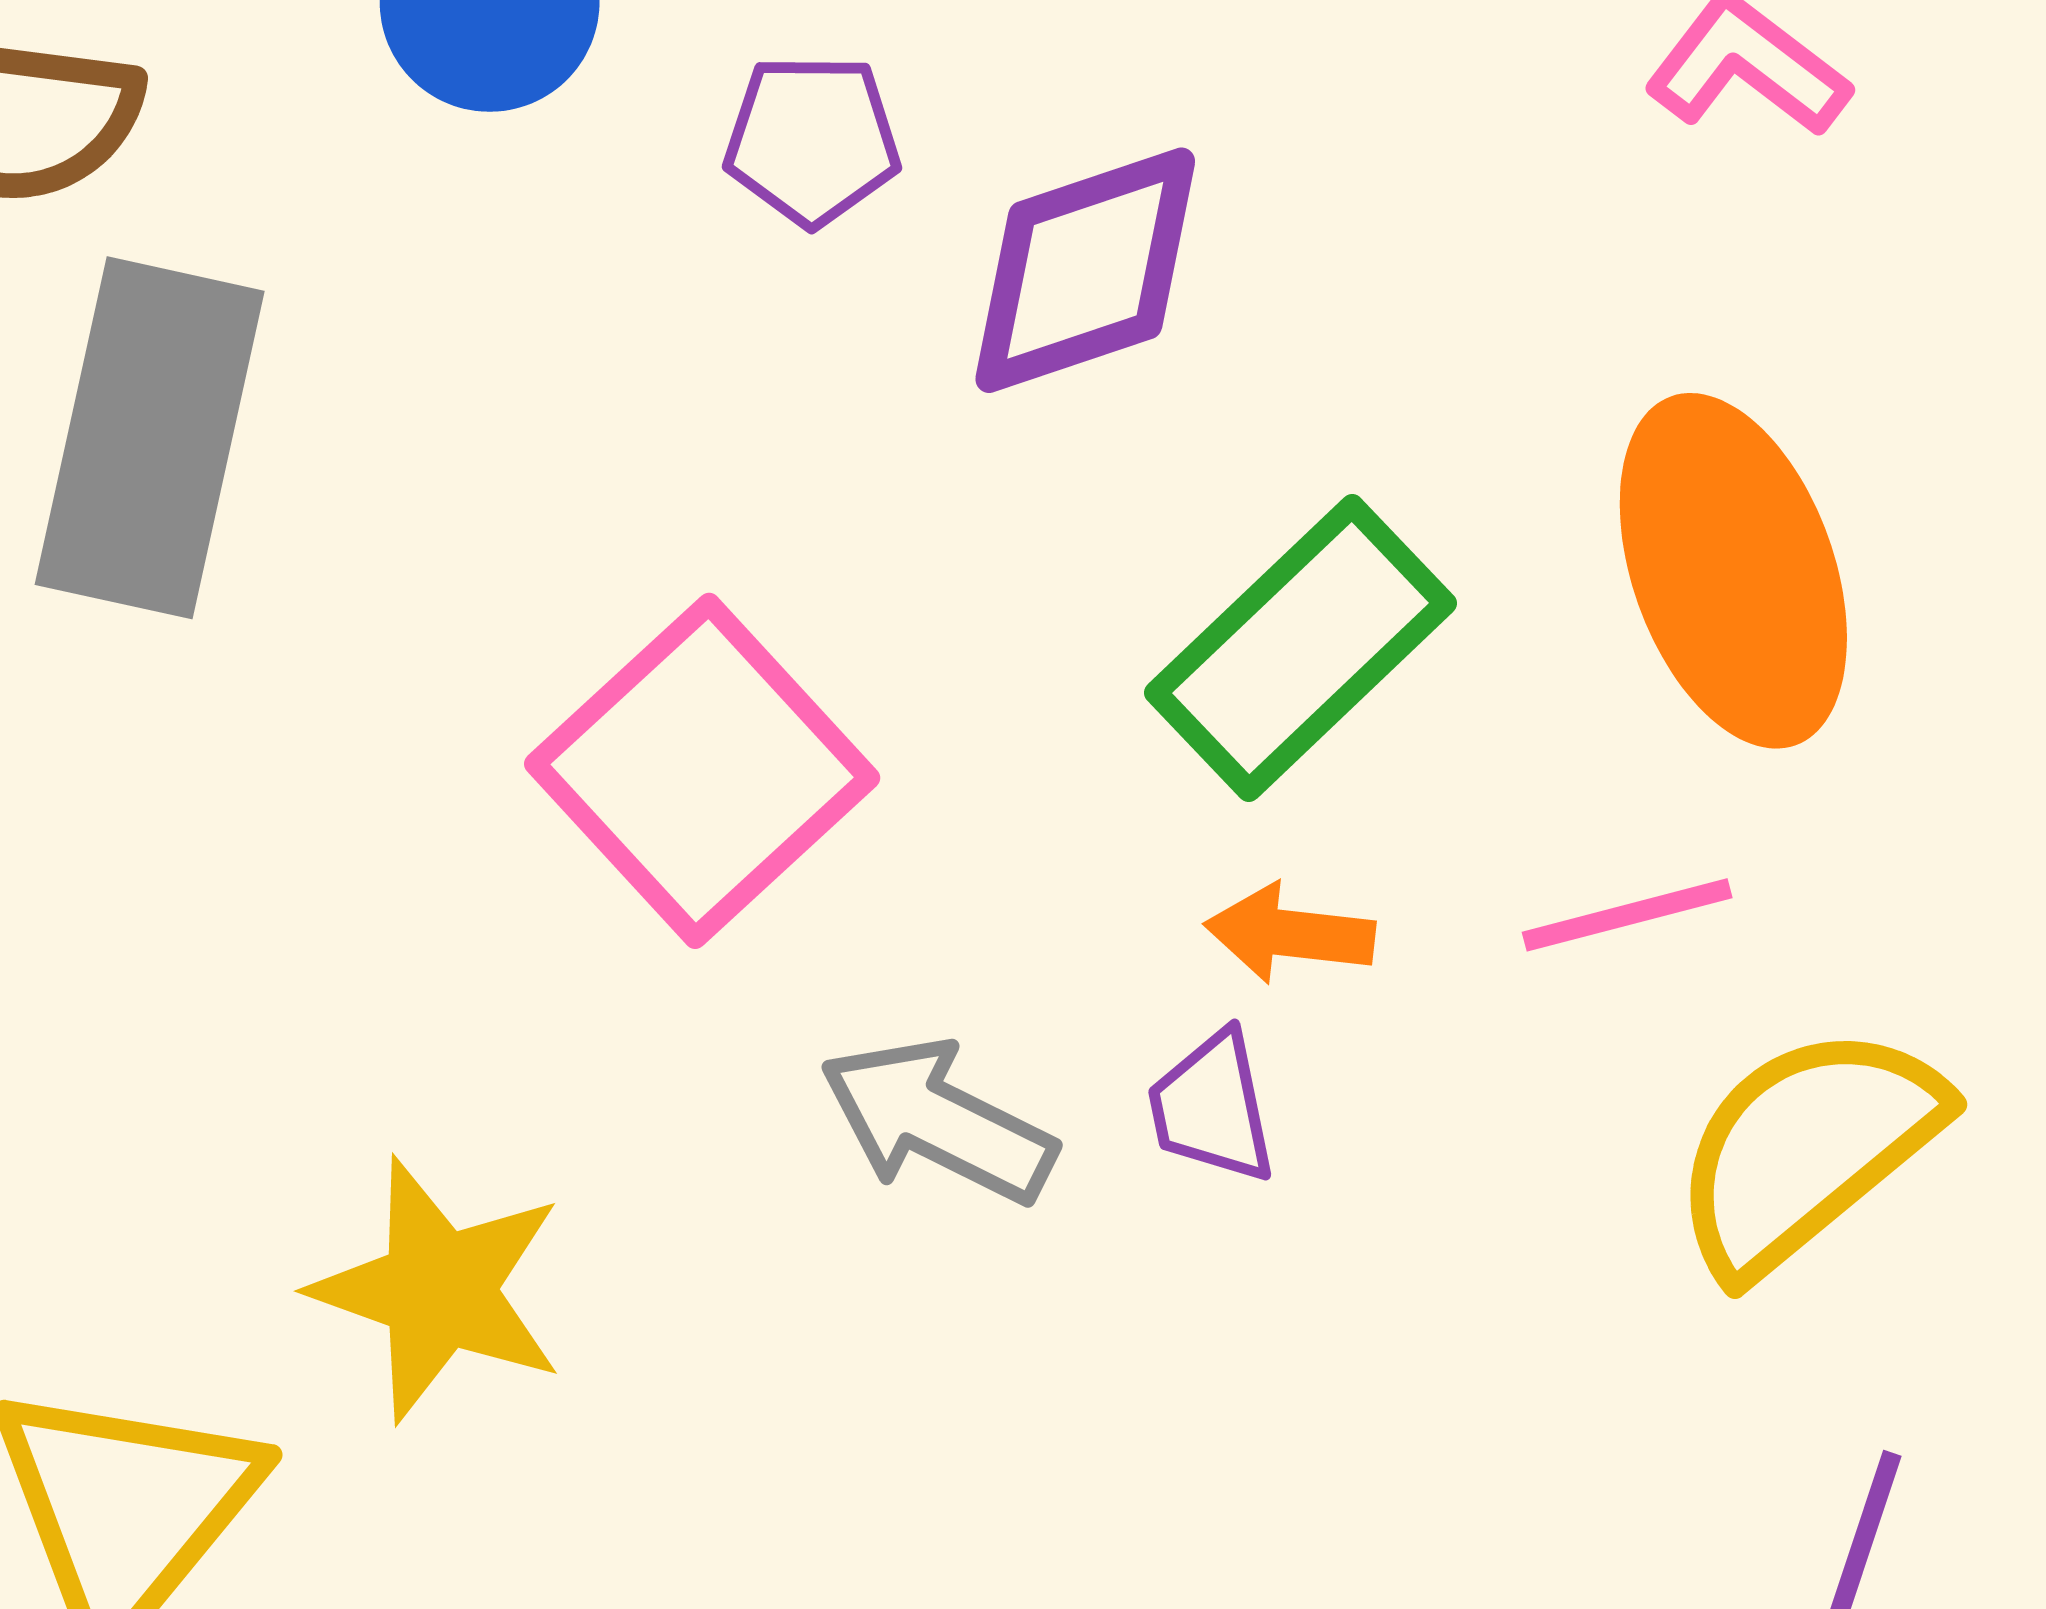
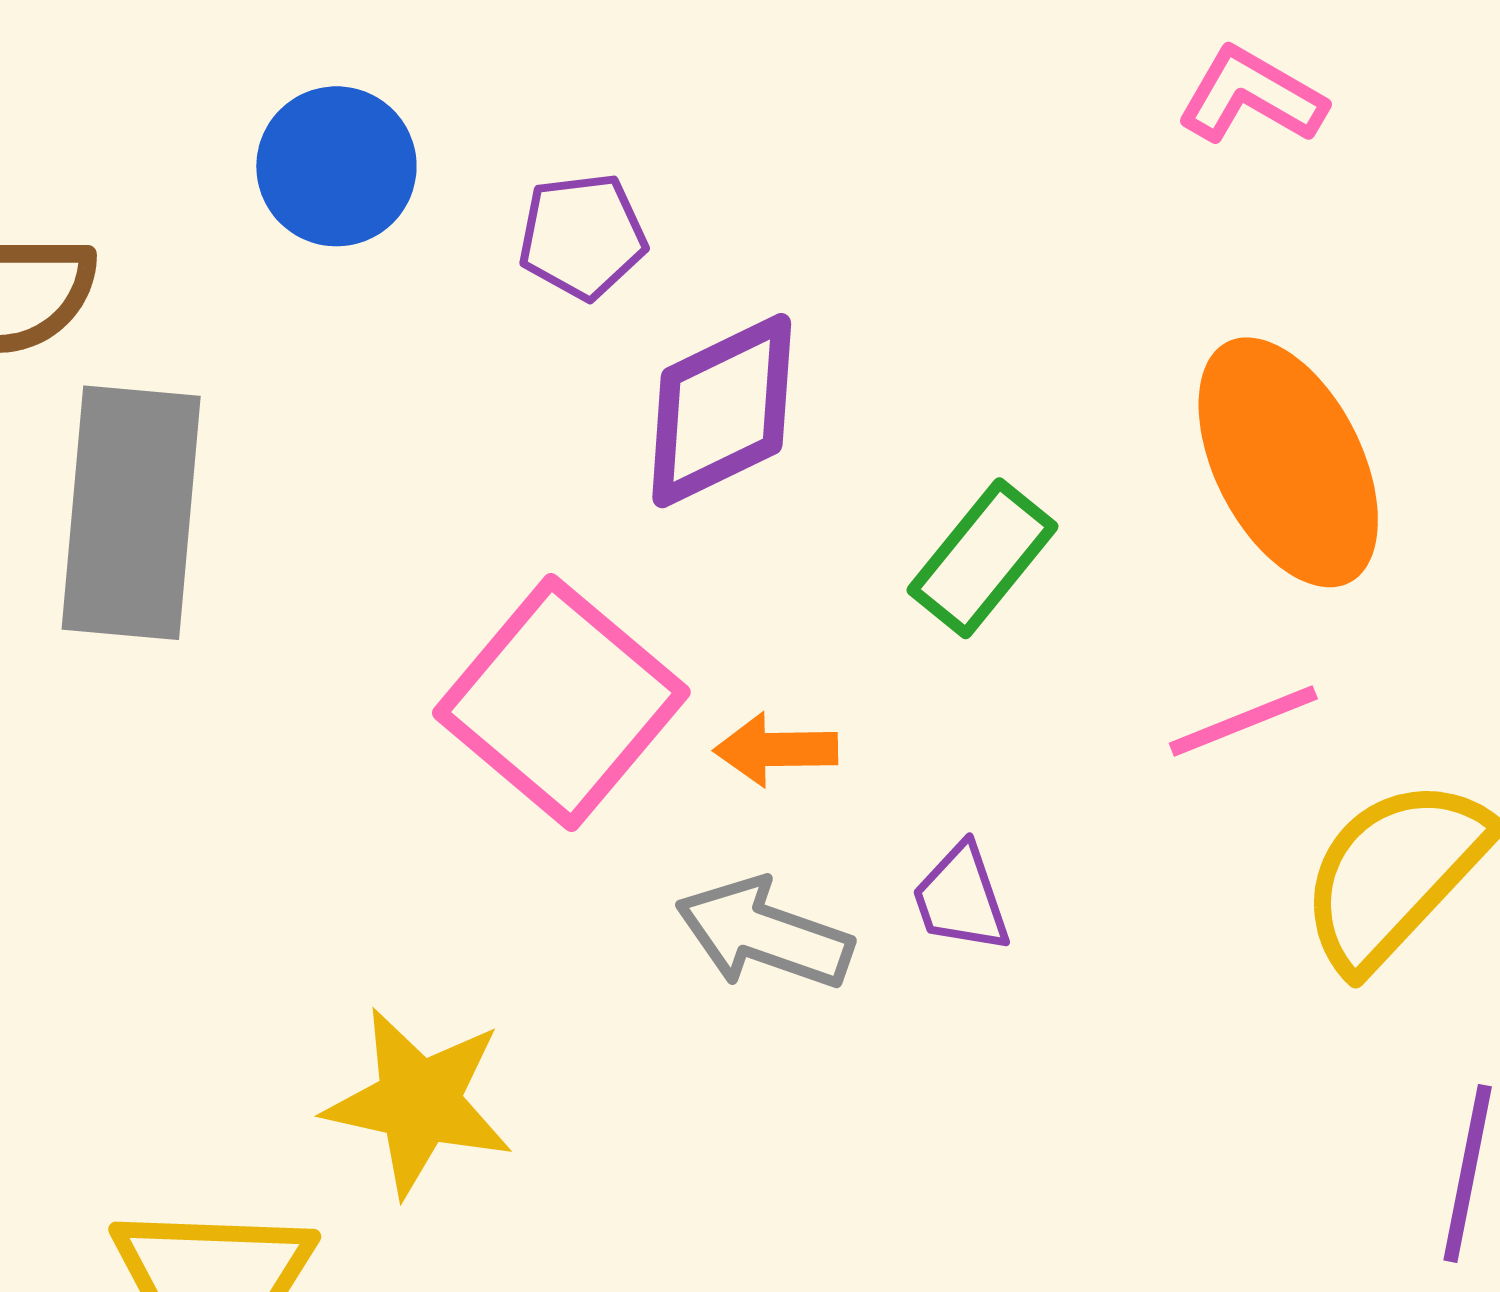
purple diamond: (1085, 270) -> (722, 411), moved
green rectangle: (1300, 648) -> (982, 558), size x0.7
orange arrow: (1290, 934) -> (776, 749), moved

